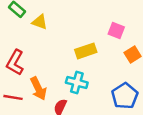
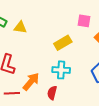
orange arrow: (38, 89) -> (31, 82), turned -102

